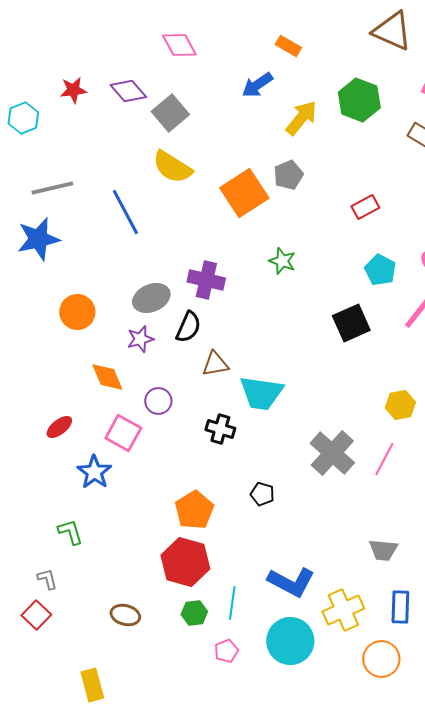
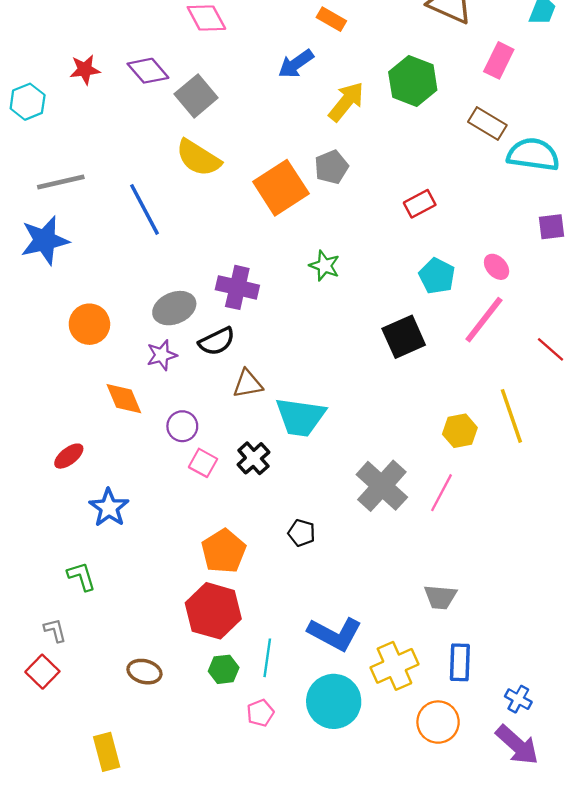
black semicircle: (188, 327) -> (217, 341), turned 40
black cross: (220, 429) -> (253, 458), turned 32
pink square: (123, 433) -> (203, 463), moved, size x0.7

